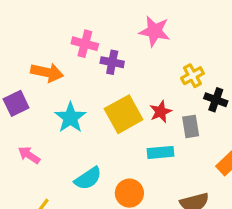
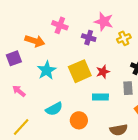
purple cross: (112, 62) -> (89, 38), moved
yellow cross: (192, 76) -> (124, 38), moved
gray rectangle: (191, 126) -> (128, 88), moved

